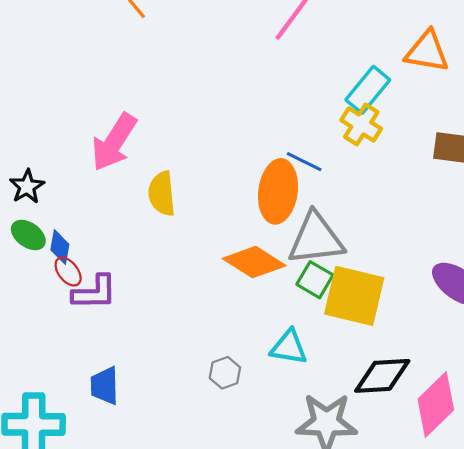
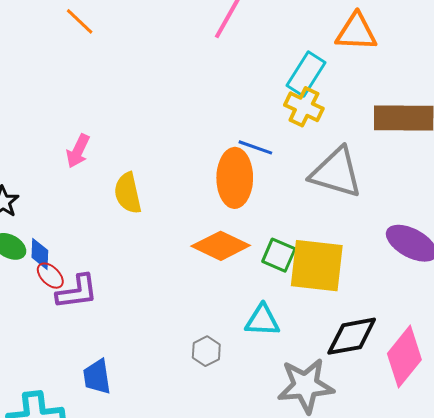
pink arrow: (114, 142) -> (78, 151), size x0.6
gray triangle: (316, 239) -> (336, 173), moved, turned 30

